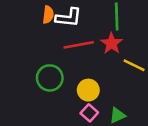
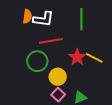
red star: (112, 43) -> (77, 57), moved
green circle: (50, 78) -> (37, 61), moved

